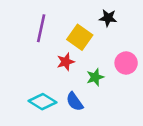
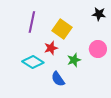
black star: (108, 18) -> (99, 14), moved
cyan diamond: (42, 102) -> (33, 62), moved

